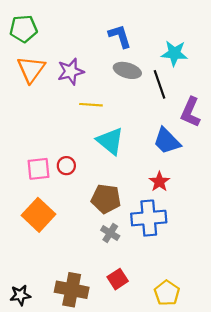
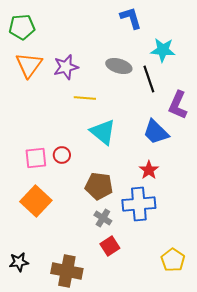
blue L-shape: (120, 36) -> (131, 18), moved
red square: (118, 279) -> (110, 246), moved
yellow pentagon: (167, 293) -> (173, 260), moved
black star: (20, 295) -> (19, 262), moved

